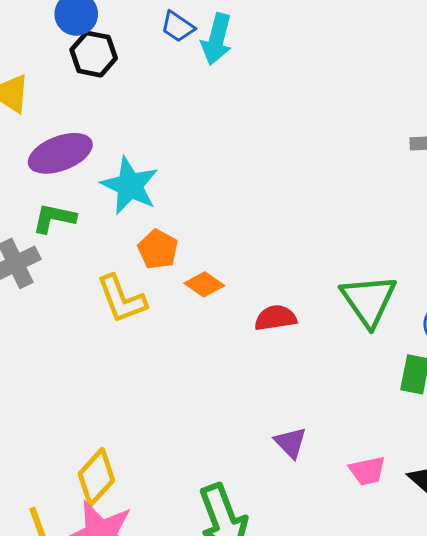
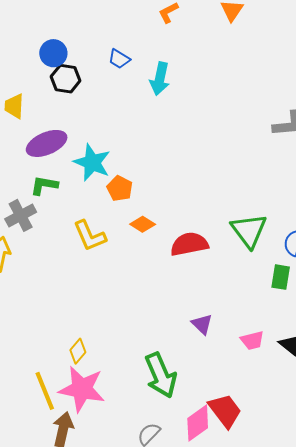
cyan arrow: (217, 39) -> (160, 79), moved
orange pentagon: (158, 249) -> (120, 188), moved
red semicircle: (275, 318) -> (189, 244), size x1.4
yellow diamond: (96, 477) -> (78, 351), size x0.7

